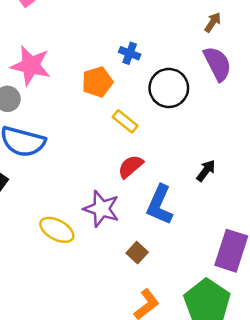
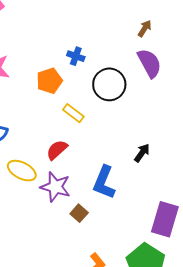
red semicircle: (131, 166) -> (57, 150), moved
yellow ellipse: (57, 230) -> (22, 171), moved
brown square: (137, 253) -> (79, 213), moved

